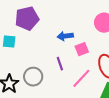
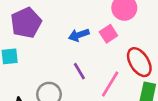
pink square: (82, 49) -> (108, 34), moved

